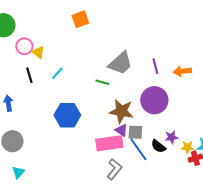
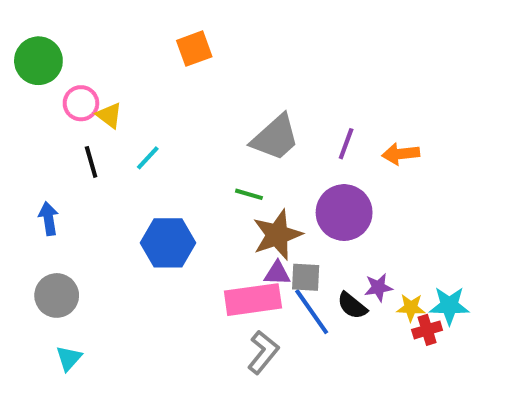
purple line: (155, 66) -> (346, 144), turned 35
green line: (102, 82) -> (249, 194), moved
brown star: (121, 111) -> (277, 235), turned -30
purple triangle: (121, 130) -> (277, 273), turned -32

